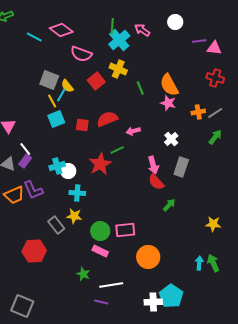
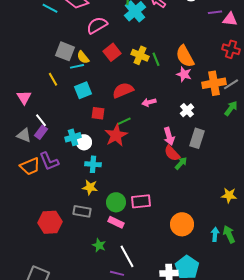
pink semicircle: (81, 54) -> (97, 25), turned 130
yellow cross: (118, 69) -> (140, 55), moved
cyan line: (61, 95) -> (77, 66), turned 48
yellow line: (52, 101) -> (53, 79), moved
orange cross: (198, 112) -> (214, 83), size x1.6
cyan square: (56, 119) -> (83, 90), moved
red square: (82, 125) -> (98, 113), moved
green line: (117, 150) -> (124, 121), moved
green arrow: (169, 205) -> (181, 163), moved
gray rectangle: (56, 225) -> (82, 211), moved, turned -42
orange circle: (148, 257) -> (182, 224), moved
white line: (111, 285) -> (127, 256), turned 70

